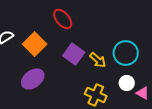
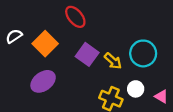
white circle: (127, 83) -> (136, 89), moved

